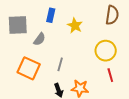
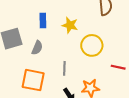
yellow circle: (106, 51) -> (92, 45), moved
red line: (110, 75) -> (118, 67), turned -48

